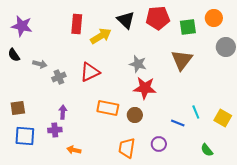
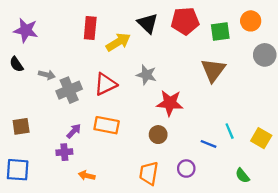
gray star: (138, 64) -> (146, 75), moved
gray cross: (59, 77) -> (69, 90), size x1.5
orange rectangle: (108, 108) -> (107, 125), moved
purple arrow: (63, 112) -> (74, 131), turned 40
blue square: (25, 136) -> (18, 170), moved

